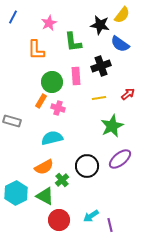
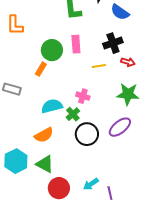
orange L-shape: (36, 50) -> (15, 25), moved
black cross: (101, 66) -> (113, 43), moved
red arrow: (128, 94) -> (128, 62), turned 56
pink cross: (58, 108) -> (83, 96), moved
green star: (112, 126) -> (128, 94), moved, turned 30
green cross: (62, 180) -> (73, 114), moved

